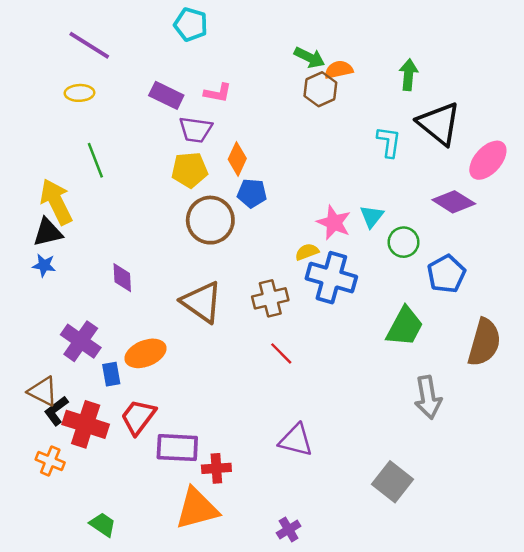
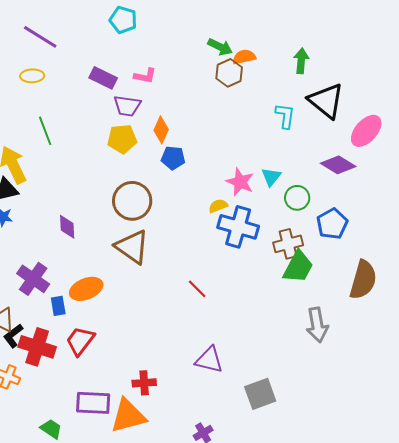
brown circle: (210, 220) -> (132, 201), moved
brown cross: (270, 298) -> (288, 244), moved
purple rectangle: (177, 448) -> (93, 403), moved
gray square: (393, 482) -> (260, 394), moved, turned 32

